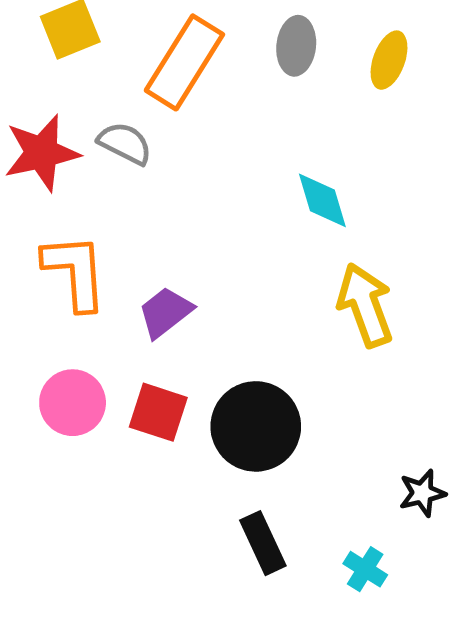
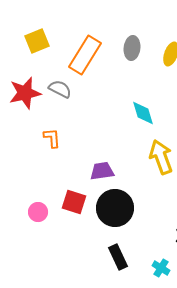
orange L-shape: (75, 272) -> (52, 138), moved, size x0.6
purple trapezoid: (165, 312) -> (102, 171), moved, turned 30
pink circle: (73, 403) -> (38, 212), moved, size x0.7

